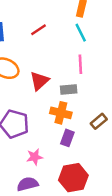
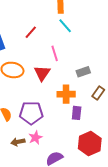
pink line: (80, 64) -> (55, 53), moved
gray rectangle: (69, 89) -> (83, 72), moved
pink star: (35, 157) -> (35, 138), moved

